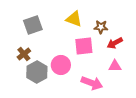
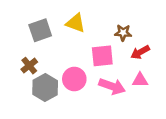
yellow triangle: (74, 19) -> (76, 23), moved
pink arrow: (92, 83) -> (112, 86), moved

